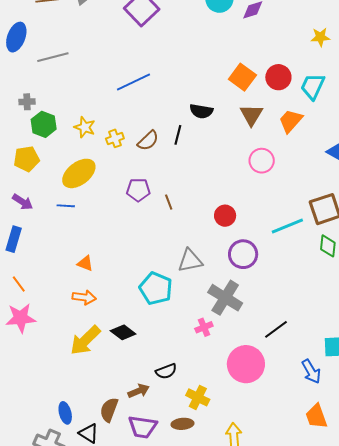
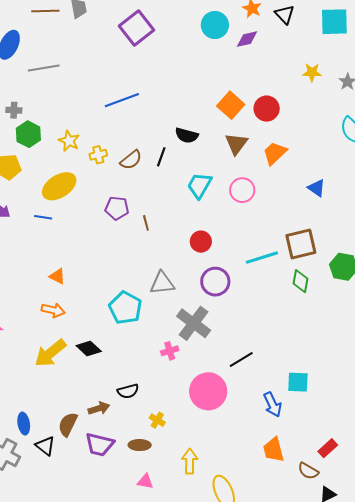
cyan trapezoid: (313, 86) -> (199, 185), moved
yellow cross: (198, 397) -> (157, 420), size x0.7

